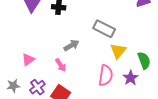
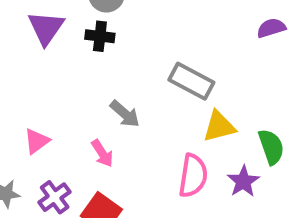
gray arrow: (71, 45) -> (125, 114), turned 70
yellow triangle: (118, 51) -> (219, 126), turned 36

